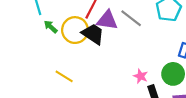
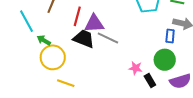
gray line: (131, 18) -> (108, 38), moved
yellow circle: (75, 30) -> (53, 57), moved

